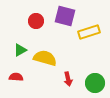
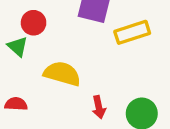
red circle: (36, 21) -> (34, 23), moved
green triangle: (20, 50) -> (18, 47), moved, turned -48

